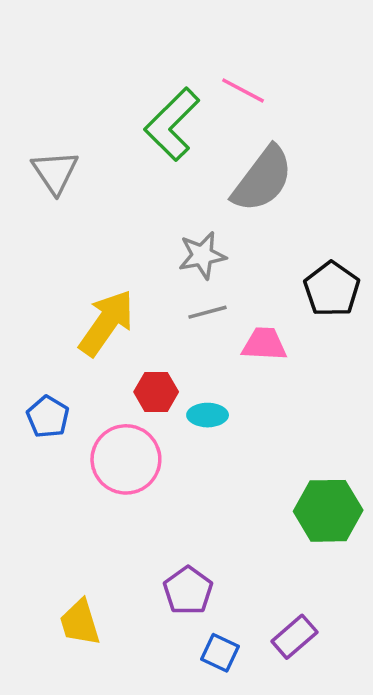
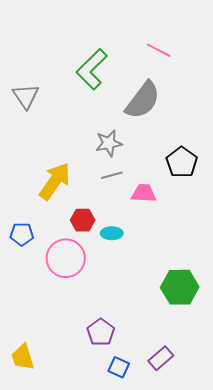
pink line: (243, 90) -> (159, 50), moved
blue pentagon: (48, 417) -> (22, 234), turned -30
yellow trapezoid: (80, 623) -> (23, 357), moved

